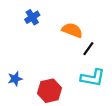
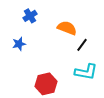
blue star: (15, 79) -> (19, 44), moved

